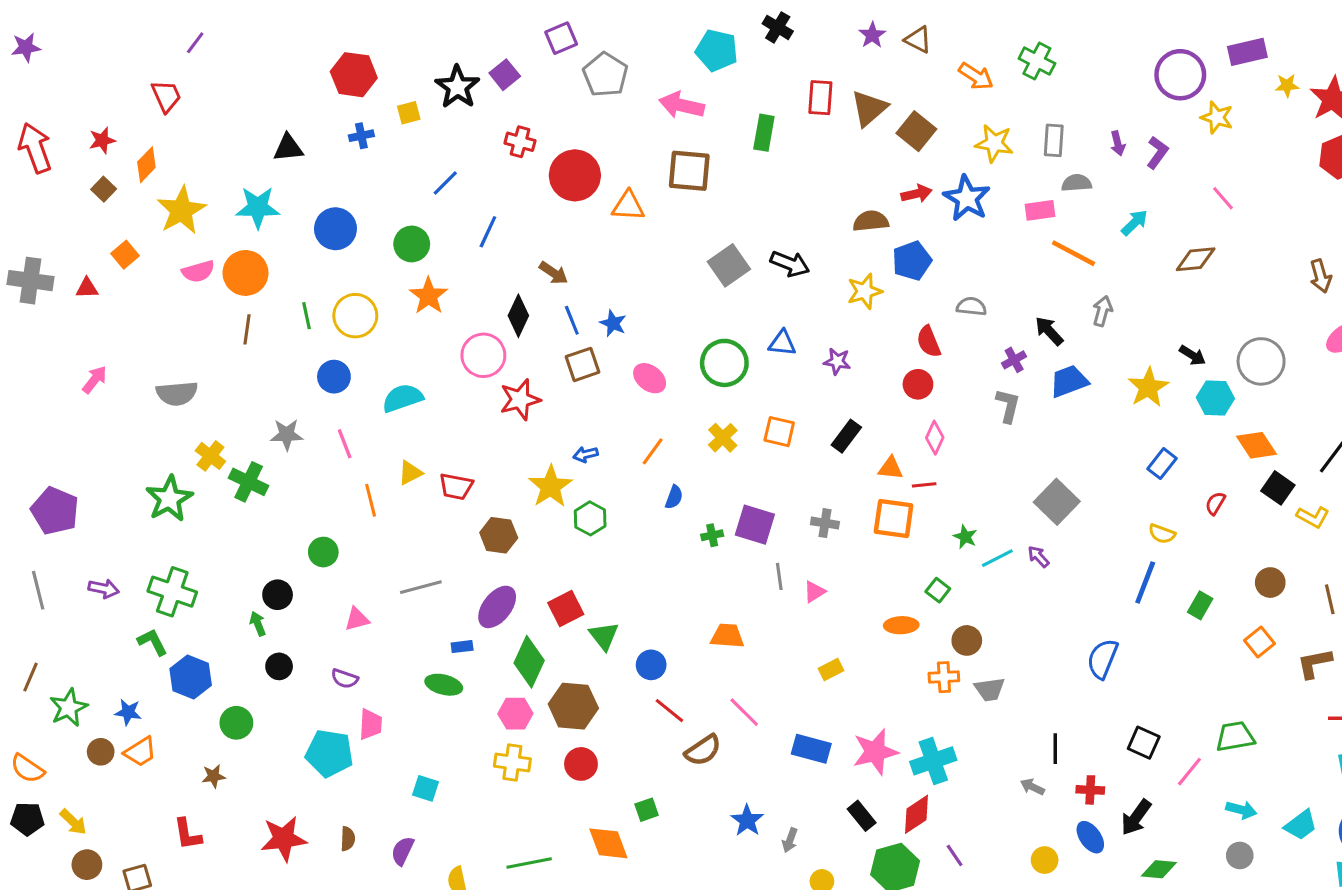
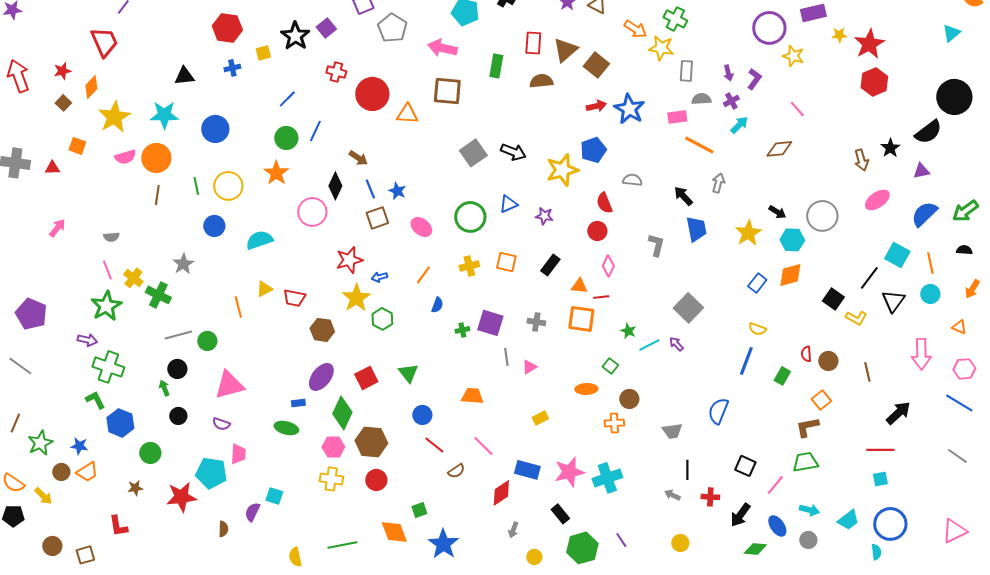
red trapezoid: (166, 96) -> (104, 42), size x1.4
yellow star: (994, 143) -> (661, 48), moved
brown semicircle: (871, 221) -> (541, 81), moved
green circle: (412, 244) -> (286, 138), moved
orange square: (125, 255) -> (77, 146), turned -30
yellow star: (865, 291) -> (562, 170), size x1.4
blue triangle: (782, 343) -> (508, 204), turned -30
purple cross: (1014, 360) -> (731, 101), moved
blue trapezoid: (1069, 381) -> (696, 229), turned 100
gray semicircle: (177, 393) -> (111, 237), size x0.6
red star: (520, 400) -> (349, 260), moved
gray star: (287, 435) -> (183, 264), turned -30
yellow cross: (723, 438) -> (469, 266), turned 30
pink line: (345, 444) -> (107, 270), moved
orange diamond: (1257, 445) -> (790, 275), moved, turned -72
red semicircle: (1215, 503) -> (806, 354), moved, turned -35
gray line: (421, 587) -> (178, 335), moved
purple arrow: (104, 589) -> (87, 340), moved
gray line: (38, 590) -> (20, 366), turned -40
pink triangle: (357, 619) -> (229, 385), size x1.8
green triangle: (604, 636) -> (408, 373), moved
brown L-shape: (1314, 663) -> (807, 427), moved
gray trapezoid: (990, 689) -> (672, 431), moved
brown semicircle: (703, 750) -> (456, 471), size x0.7
red diamond: (916, 814) -> (501, 493), moved
blue star: (747, 820) -> (443, 544), moved, size x1.4
yellow arrow: (73, 822) -> (43, 496), moved
blue ellipse: (1090, 837) -> (777, 526), moved
red star: (284, 839) -> (181, 497), moved
purple semicircle: (403, 851) -> (252, 512), moved

